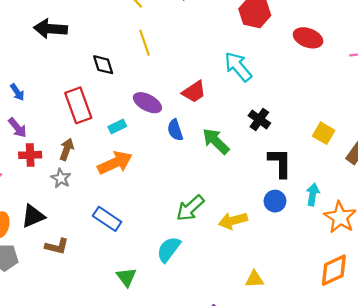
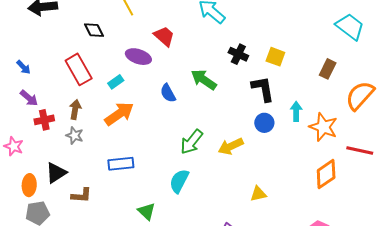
red trapezoid: (194, 92) -> (164, 36), moved, turned -95
blue semicircle: (175, 130) -> (168, 93), moved
yellow square: (324, 133) -> (275, 57), moved
blue rectangle: (107, 219) -> (121, 164), turned -30

